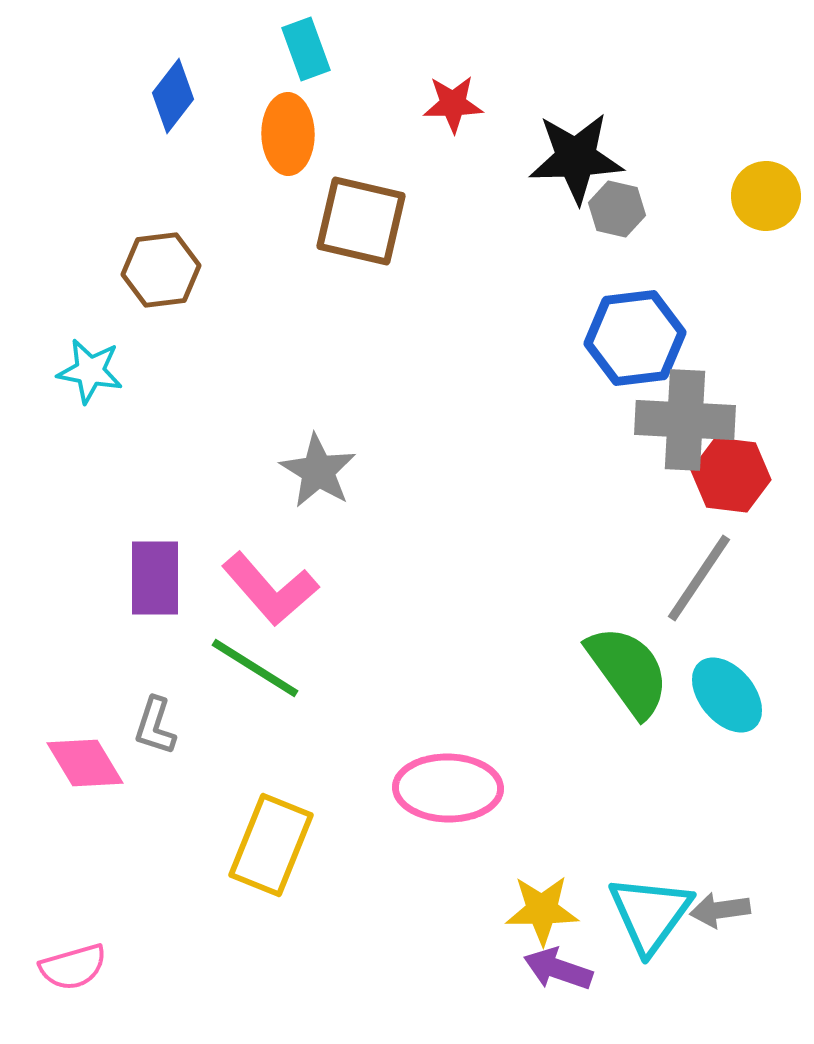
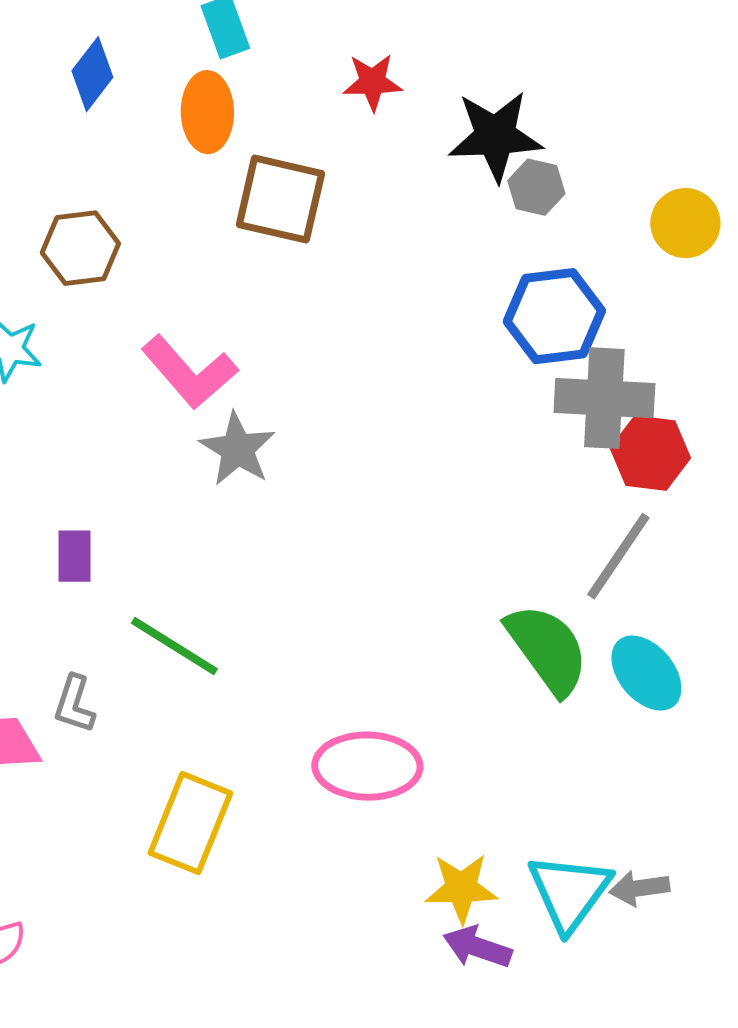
yellow circle: (766, 196) -> (685, 223), moved
purple rectangle: (155, 578) -> (74, 556), size x0.7
pink L-shape: (270, 589) -> (189, 372), moved

